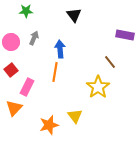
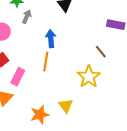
gray arrow: (34, 38) -> (27, 17), moved

